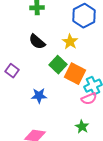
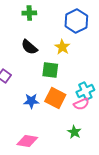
green square: (58, 65) -> (50, 70), turned -36
orange square: (75, 74) -> (55, 98), moved

